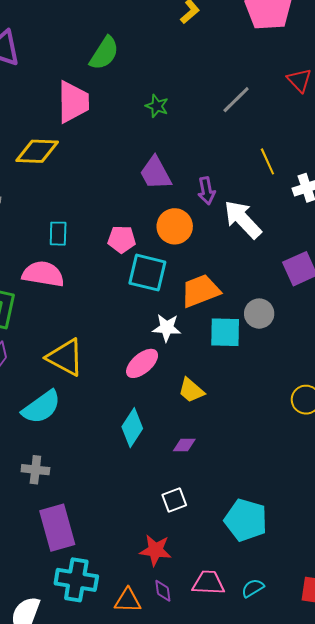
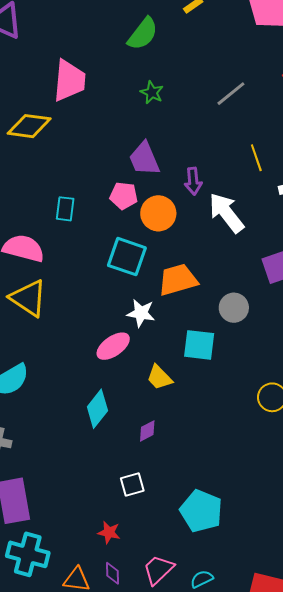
green semicircle: (104, 53) -> (143, 34), moved
cyan rectangle: (58, 234) -> (65, 209), moved
pink pentagon: (122, 239) -> (124, 196), moved
cyan square: (225, 332) -> (199, 345), moved
yellow triangle: (65, 357) -> (28, 298), moved
purple diamond: (184, 445) -> (147, 431), turned -35
red star: (155, 550) -> (109, 532), size x0.7
pink trapezoid: (208, 583) -> (158, 570), turned -52

